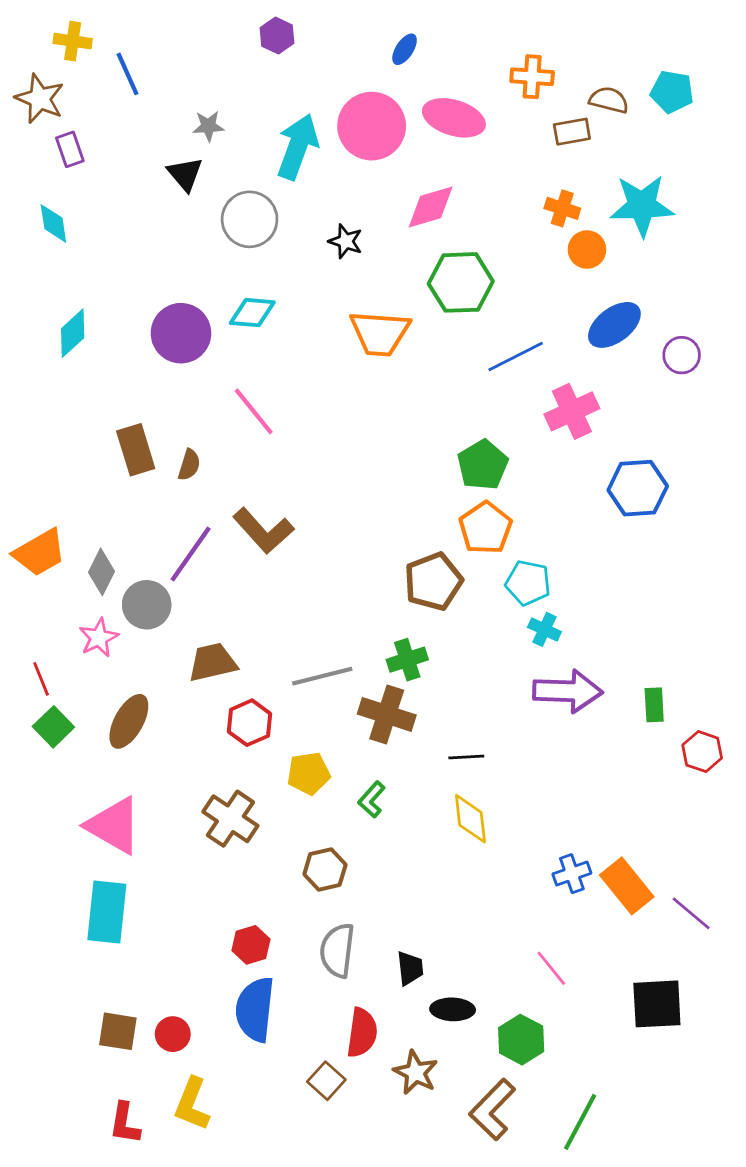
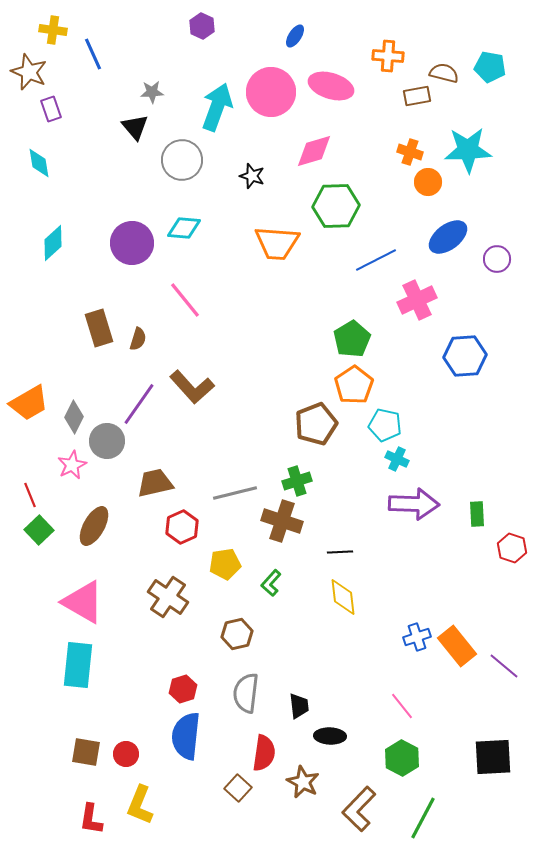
black square: (657, 1004) -> (493, 757), moved
green hexagon: (521, 1040) -> (402, 758), moved

